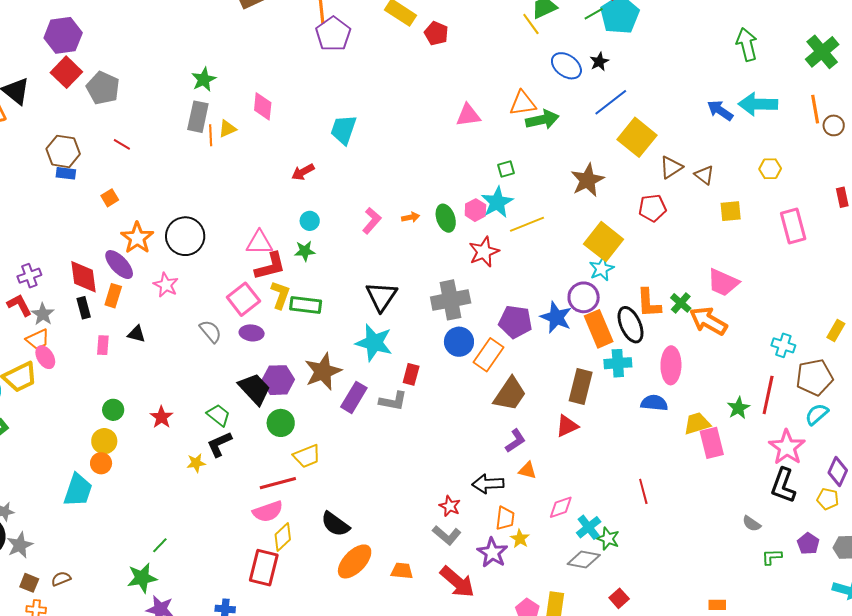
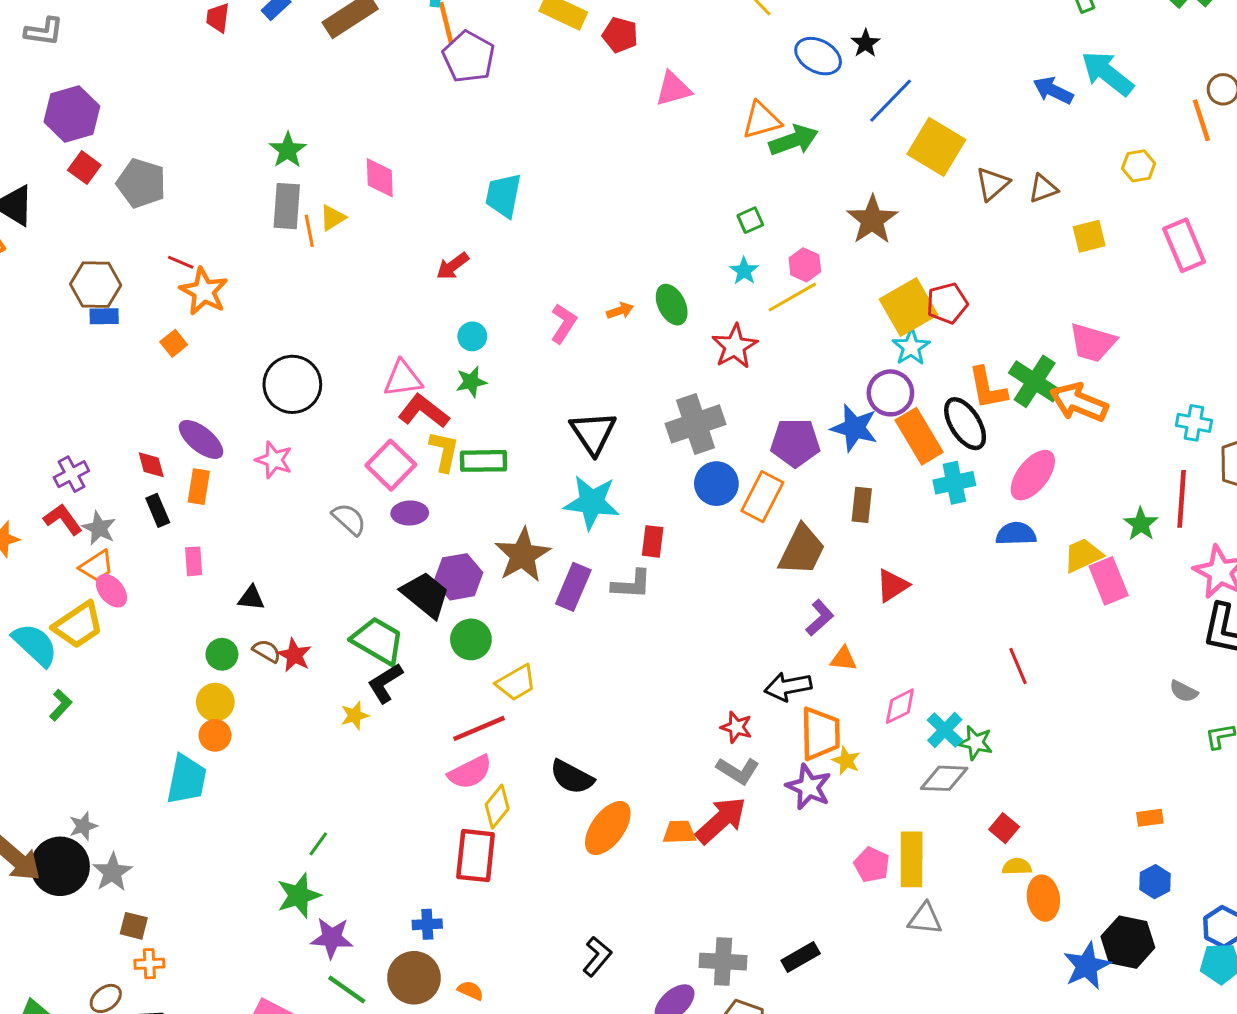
red square: (66, 72) -> (84, 168), size x0.7
cyan arrow: (758, 104) -> (1107, 73), turned 45
orange line: (815, 109) -> (1201, 120), moved
pink triangle: (468, 115) -> (673, 89), moved
brown triangle: (704, 175) -> (1043, 189), turned -50
cyan star: (497, 202) -> (744, 271), size x0.6
red pentagon: (652, 208) -> (947, 303), moved
pink hexagon: (475, 210) -> (805, 265), moved
orange star: (137, 238) -> (204, 291), moved
yellow square: (604, 242) -> (909, 307), turned 30
red L-shape: (270, 266) -> (424, 411), turned -120
red diamond: (84, 277) -> (151, 465), size x0.6
green cross: (681, 303) -> (1035, 381), size x1.6
black triangle: (137, 334) -> (251, 598), moved
pink ellipse: (671, 365) -> (1033, 475), turned 45
brown rectangle: (581, 386) -> (862, 505), moved, size x0.7
green trapezoid: (218, 415) -> (378, 641), size x1.5
orange trapezoid: (505, 518) -> (820, 734), size x1.5
brown semicircle: (61, 579) -> (267, 651), moved, turned 60
red arrow: (457, 582) -> (721, 820), moved, turned -75

